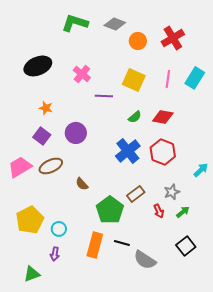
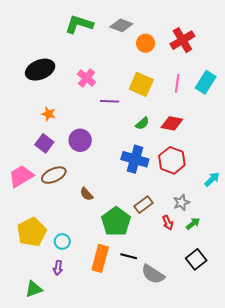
blue cross: (128, 151) -> (135, 159), turned -35

